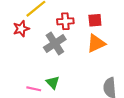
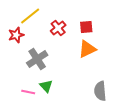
red cross: (65, 21) -> (58, 28), turned -35
gray cross: (55, 43) -> (37, 59), moved

